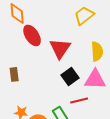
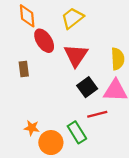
yellow trapezoid: (84, 15) -> (72, 18), moved
brown rectangle: (14, 74) -> (24, 69), moved

